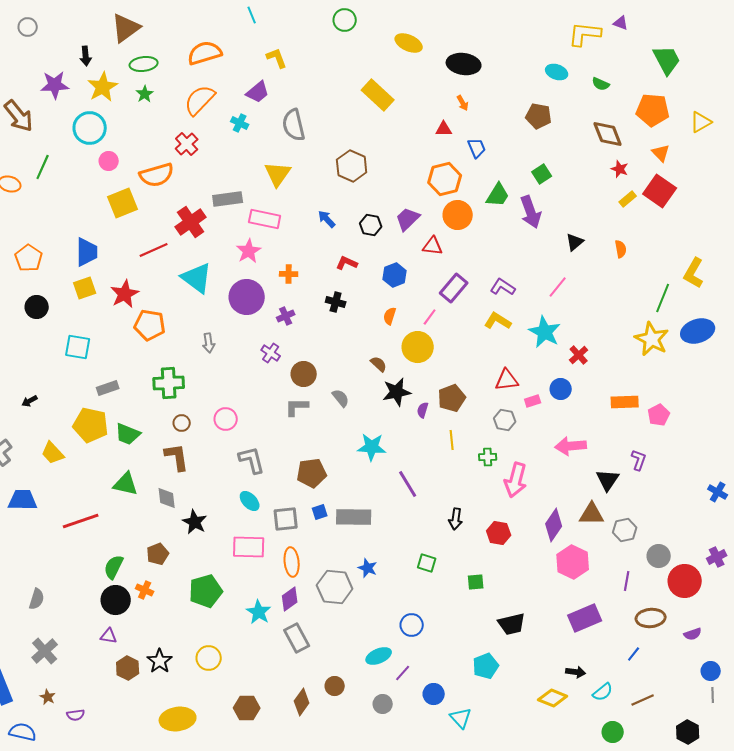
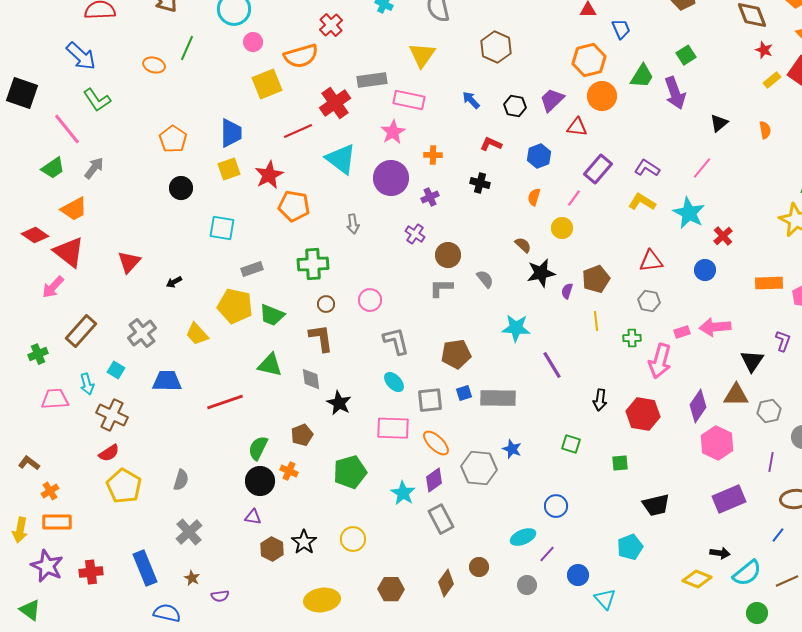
yellow circle: (418, 347) -> (562, 228), size x0.7
pink rectangle: (533, 401) -> (682, 332), moved
red hexagon: (499, 533) -> (643, 414), size x1.4
orange ellipse: (292, 562) -> (436, 443), turned -40
cyan semicircle: (603, 692) -> (747, 573), size x1.4

